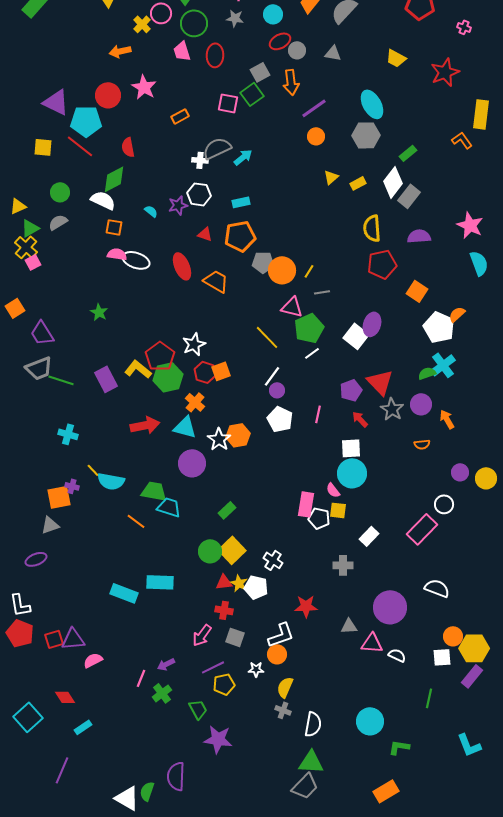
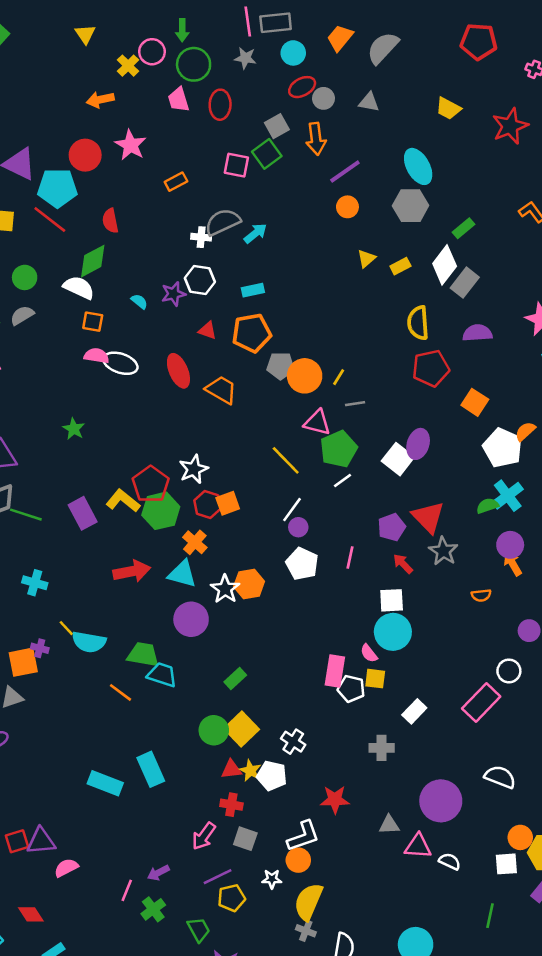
purple circle: (421, 404) -> (510, 545), moved
cyan rectangle: (160, 582) -> (151, 769), turned 64
yellow semicircle: (285, 687) -> (308, 902), size x1.4

